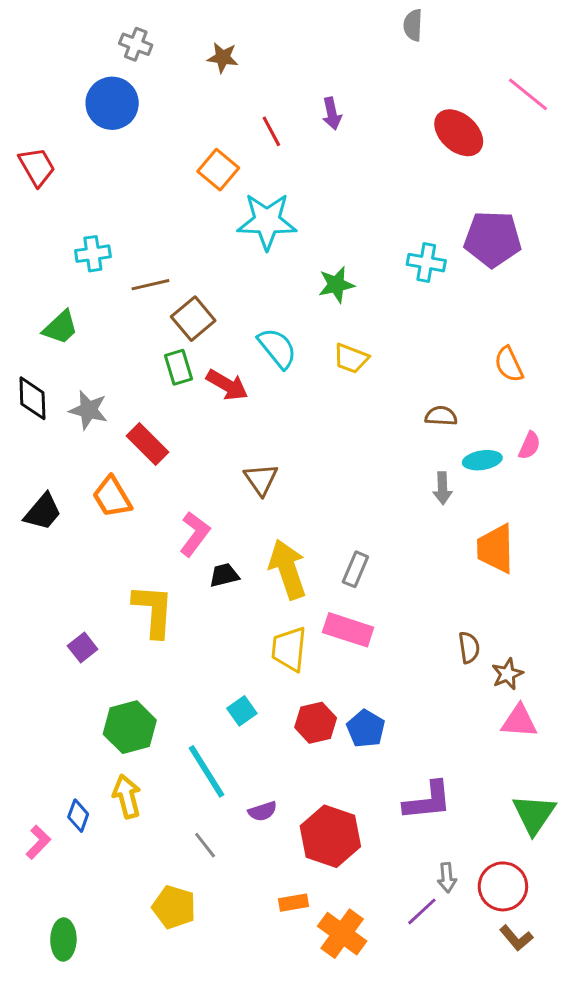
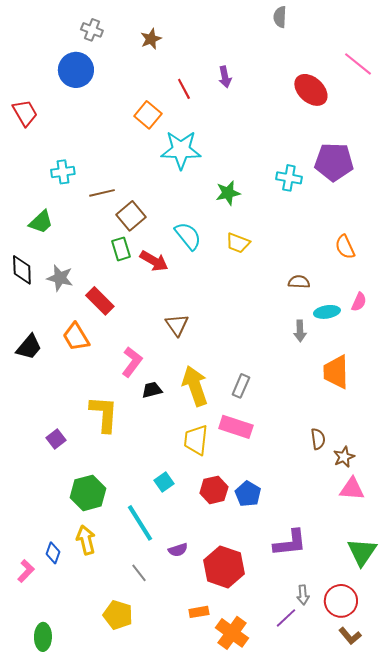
brown star: (223, 58) -> (151, 39), turned -30

